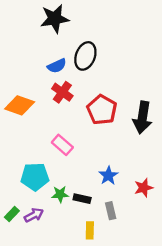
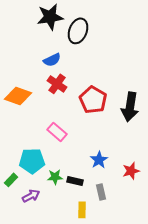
black ellipse: (85, 56) -> (78, 31), moved
green rectangle: (12, 214) -> (11, 180), moved

